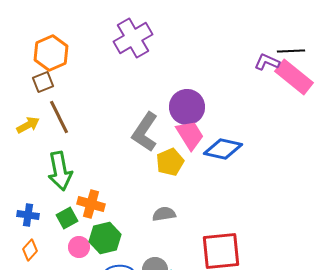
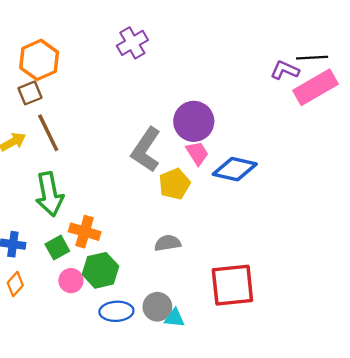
purple cross: (133, 38) -> (132, 43), size x0.7
pink rectangle: (294, 77) -> (315, 87), turned -69
pink trapezoid: (190, 135) -> (197, 153), size x0.7

